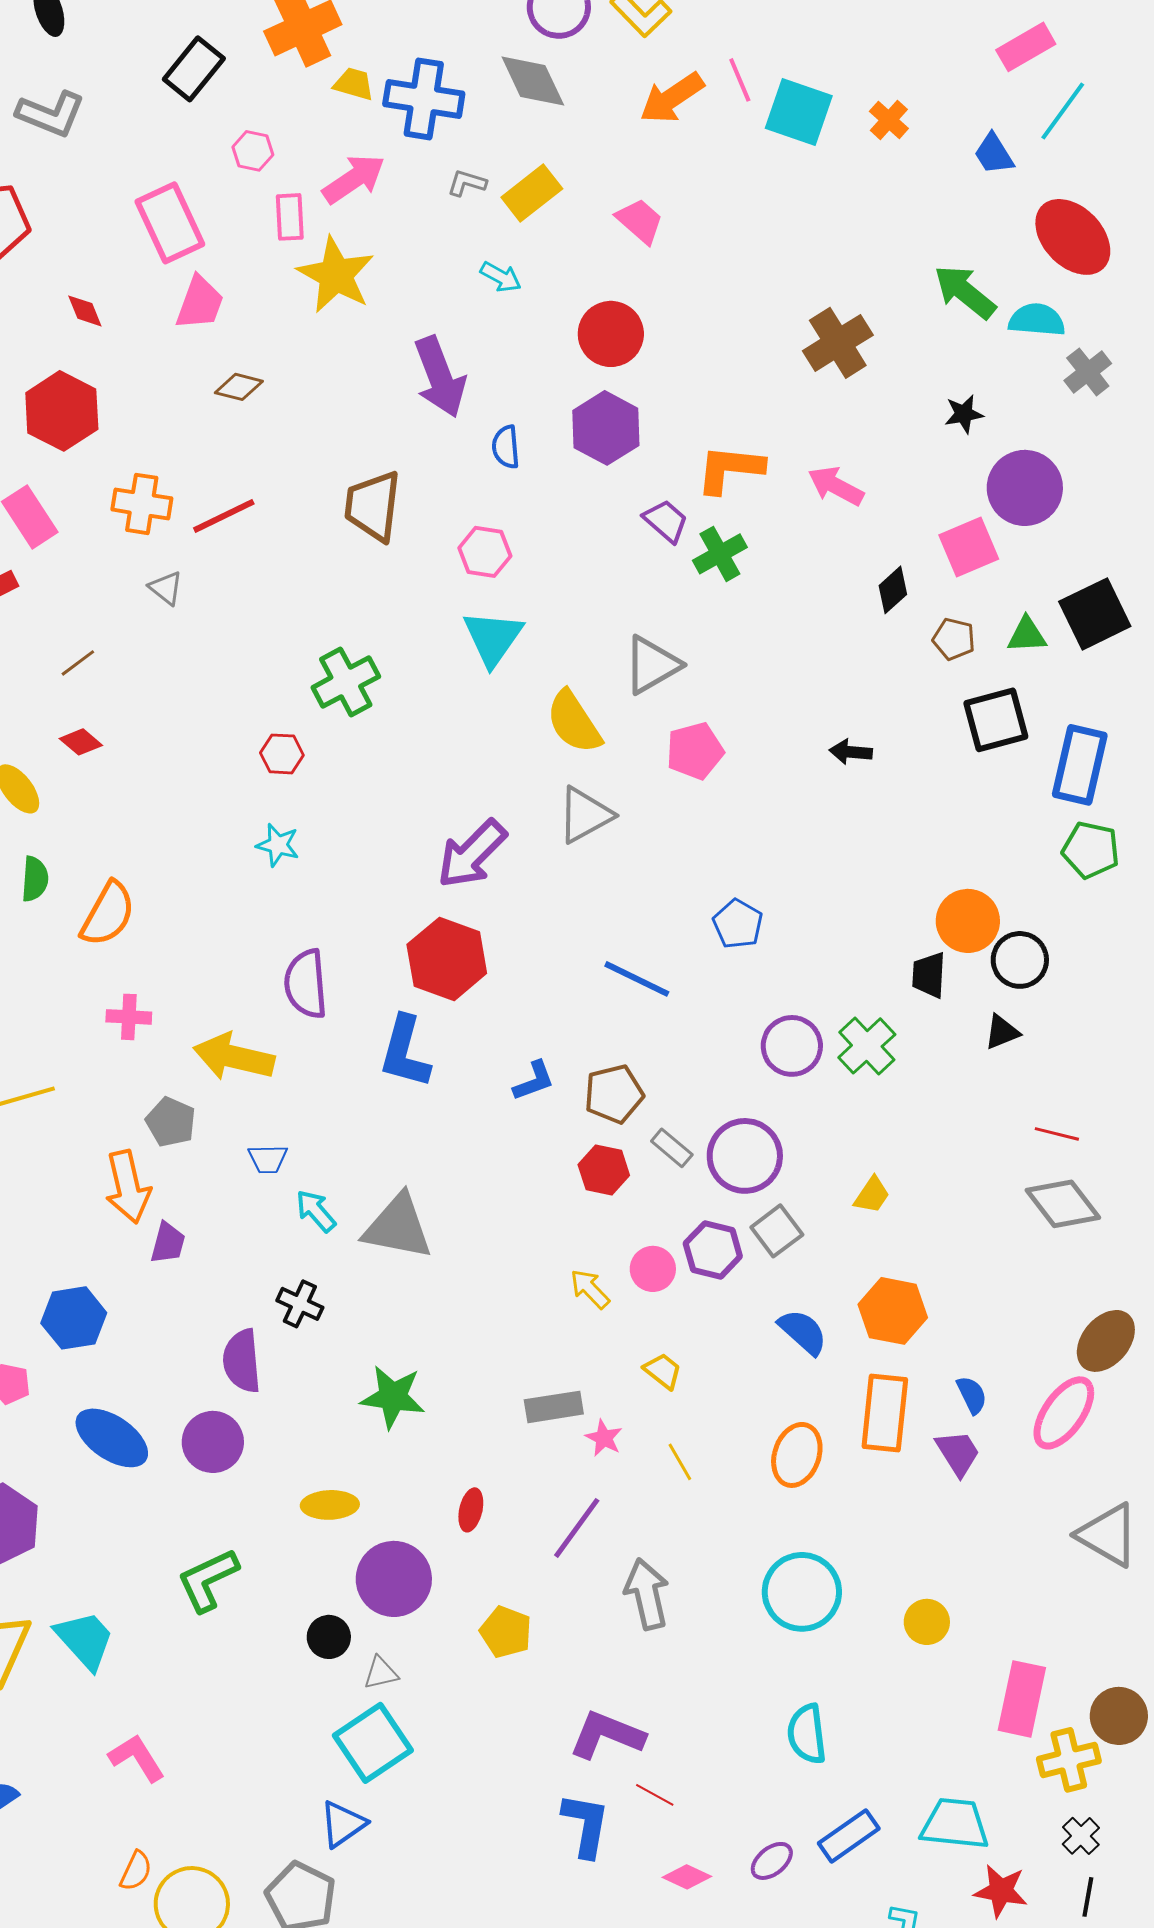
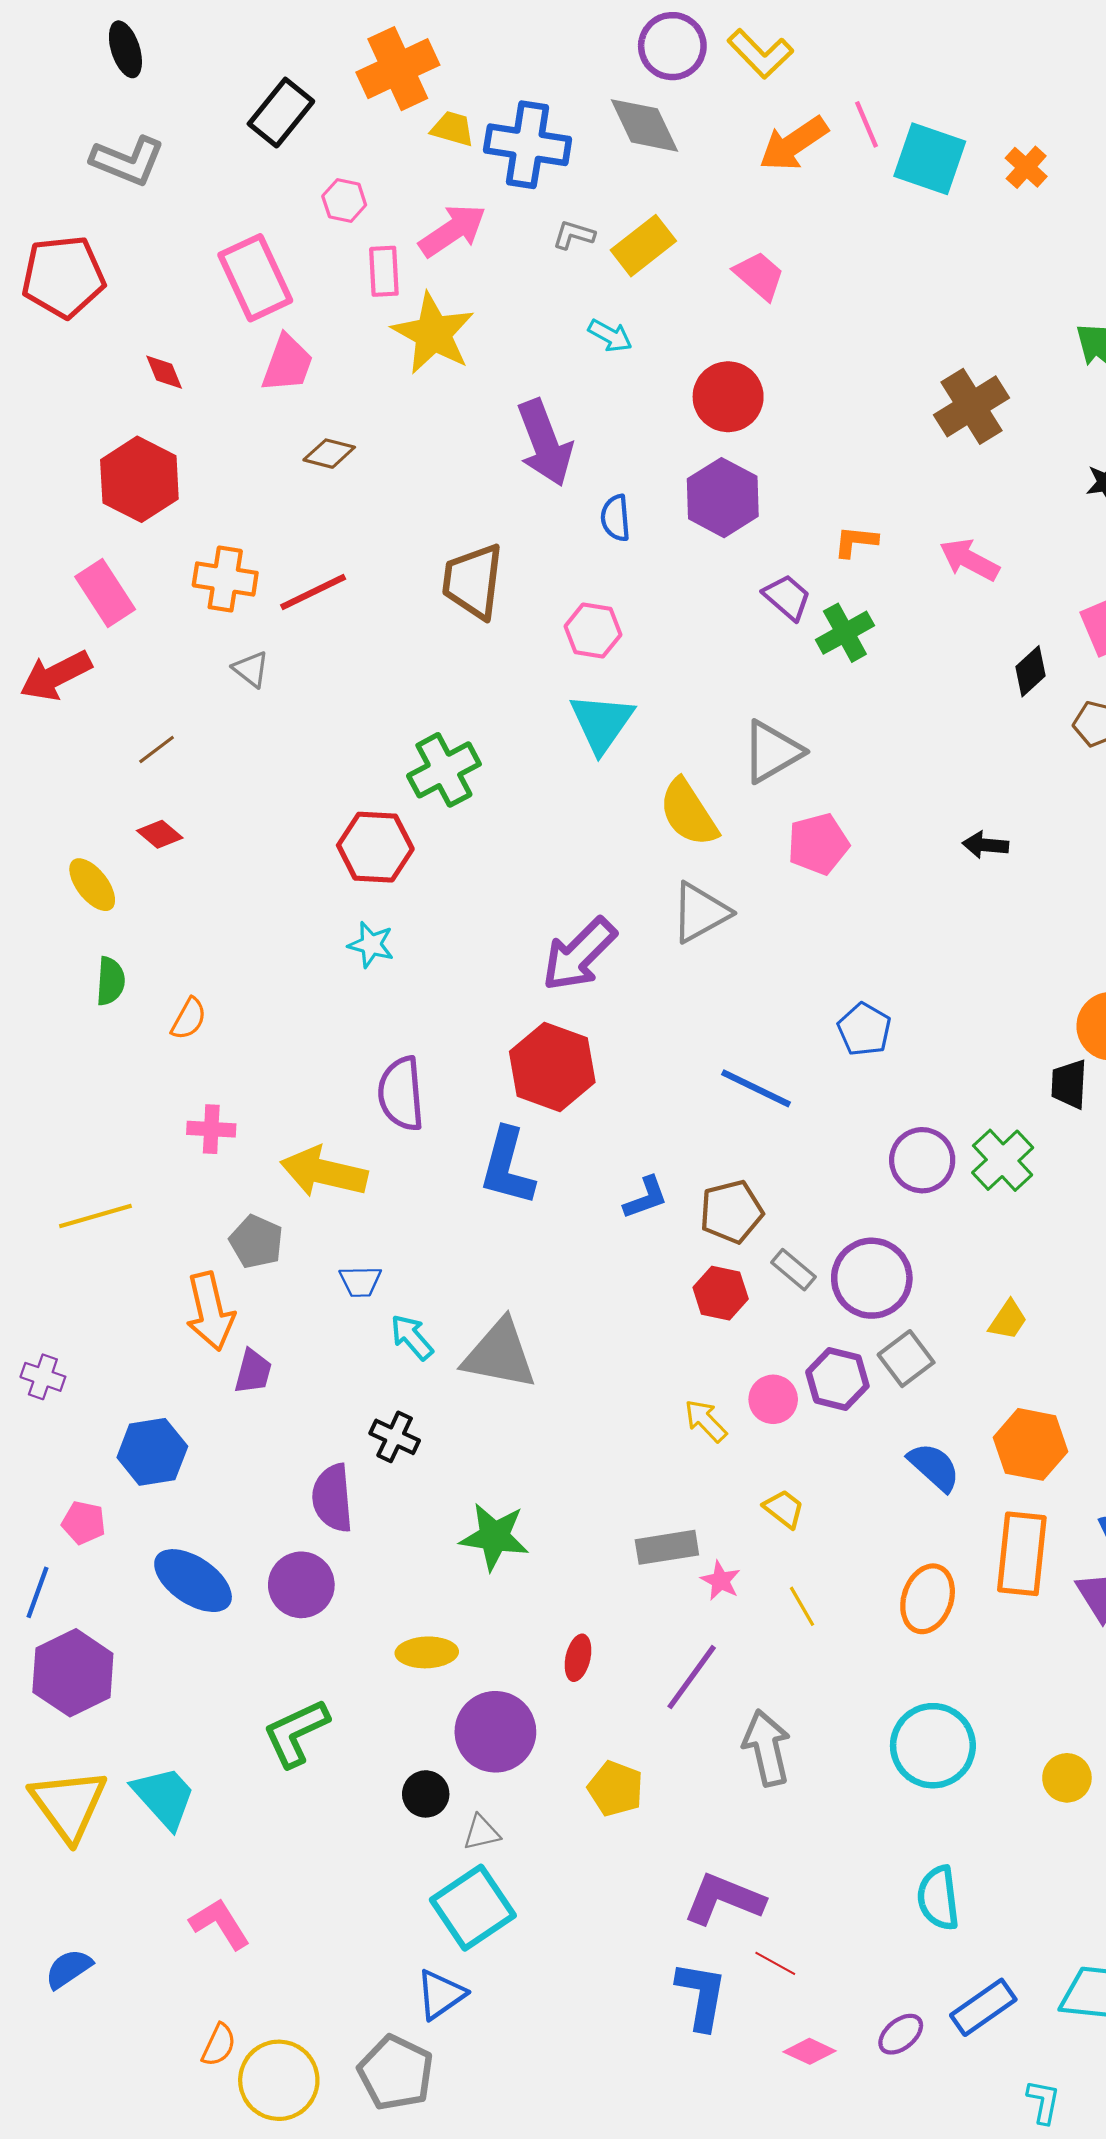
orange L-shape: (730, 469) -> (856, 542), size x0.6
red hexagon: (282, 754) -> (375, 847), size x1.6
orange semicircle: (108, 914) -> (189, 1019), size x0.6

